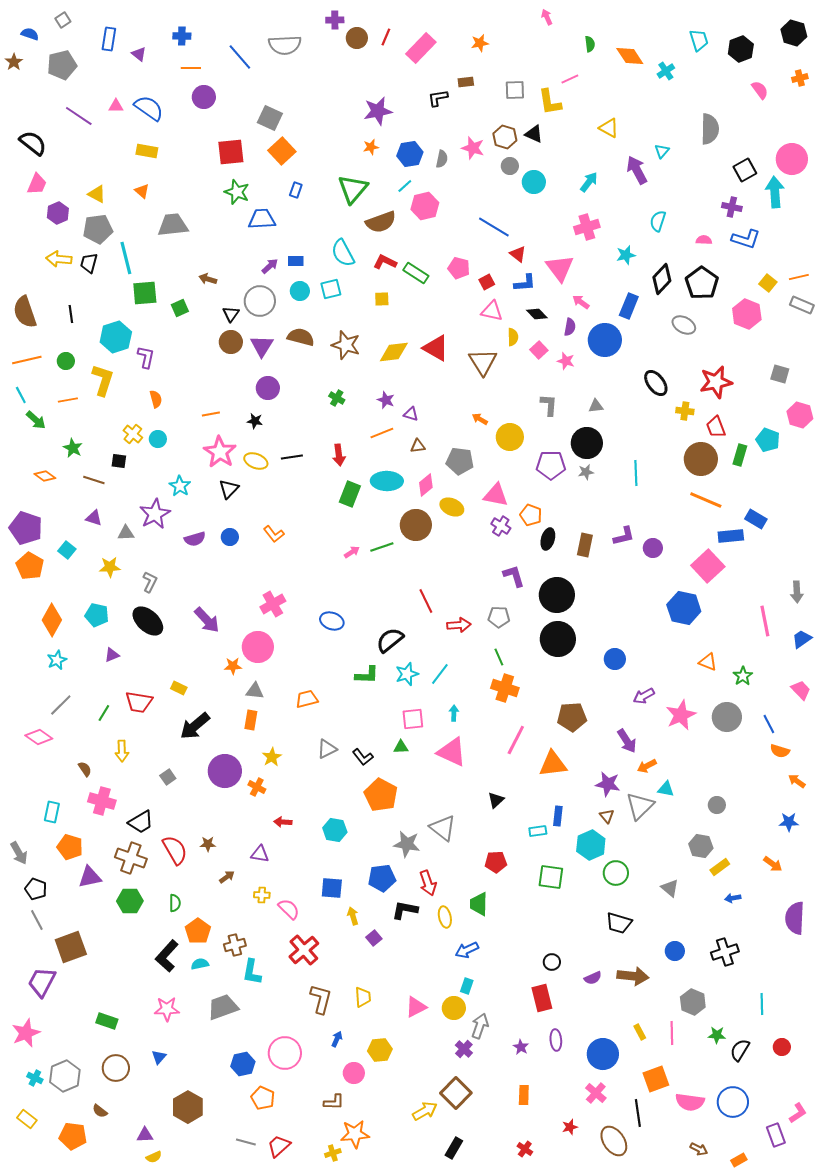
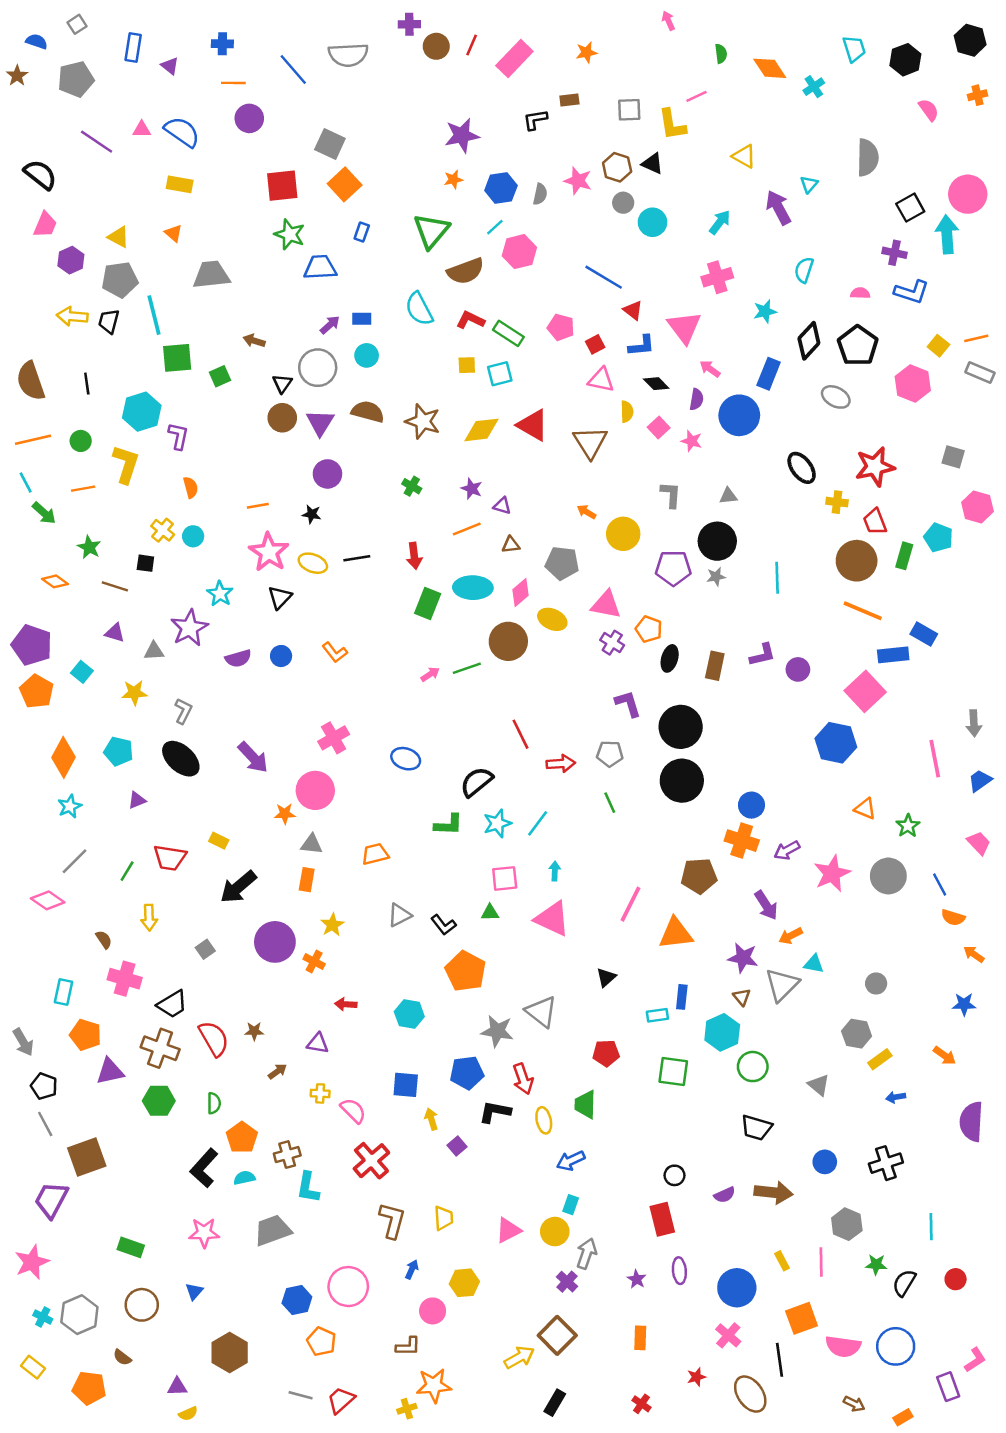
cyan square: (331, 289) -> (500, 374), moved
orange cross: (505, 688) -> (742, 841), moved

